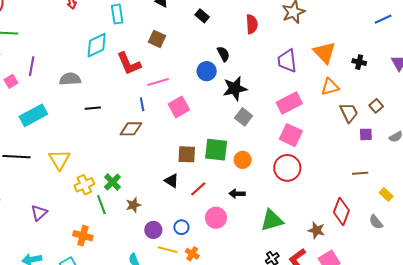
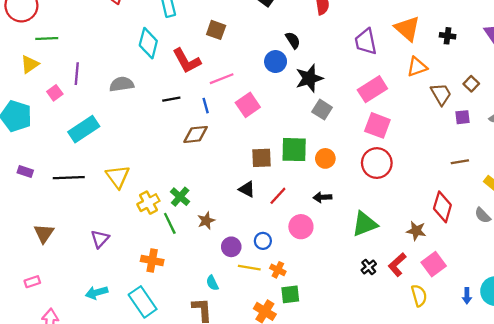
cyan diamond: (97, 45) -> (148, 43), turned -44
black line: (93, 108) -> (171, 99), moved

